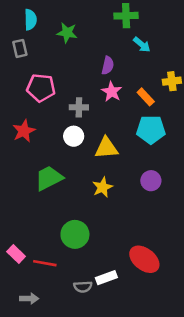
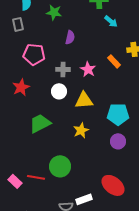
purple semicircle: (108, 65) -> (70, 37), moved
pink star: (112, 92) -> (88, 69), moved
cyan pentagon: (151, 130) -> (118, 114), moved
purple circle: (151, 181) -> (118, 141), moved
red line: (45, 263) -> (36, 177), moved

